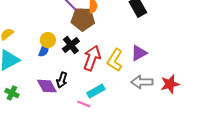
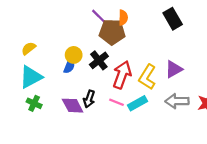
cyan rectangle: (96, 91) -> (137, 103), moved
green cross: (12, 93) -> (34, 103), moved
pink line: (84, 104) -> (117, 102), moved

